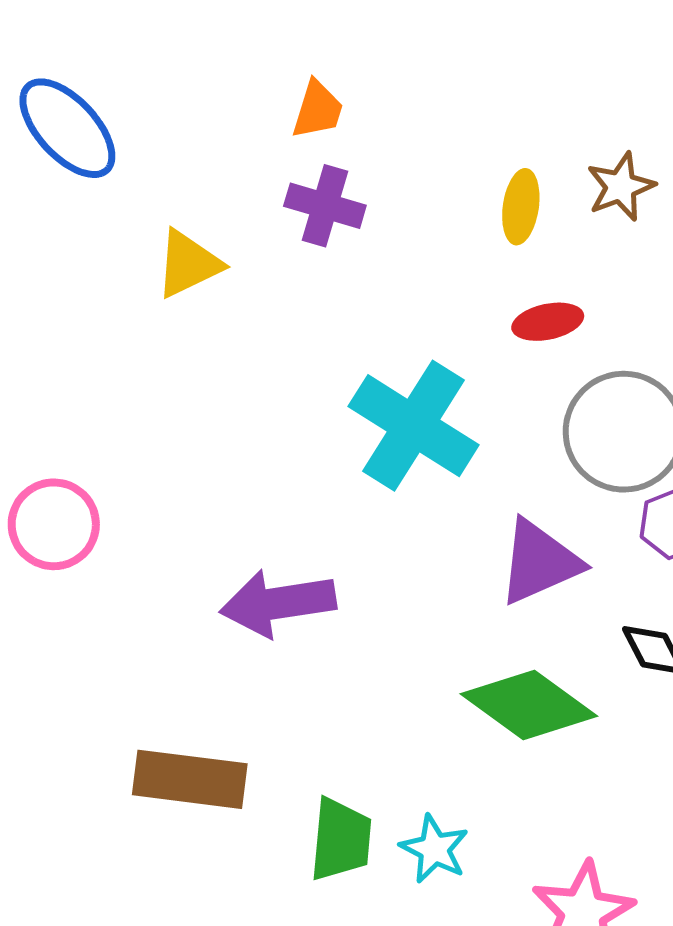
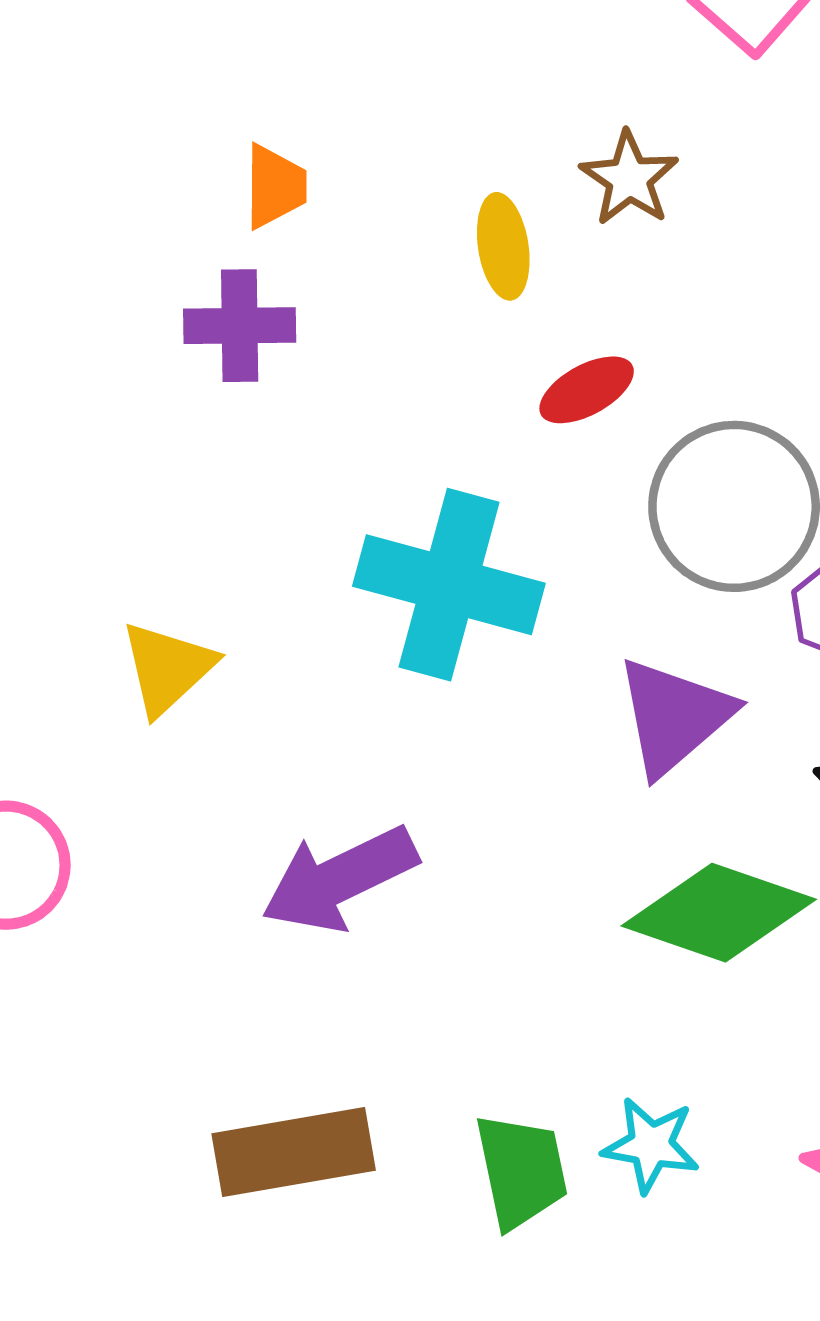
orange trapezoid: (318, 110) -> (275, 186), moved
yellow triangle: (188, 264) -> (167, 668), moved

